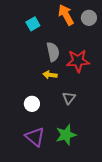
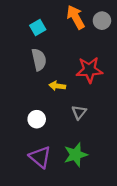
gray semicircle: (53, 52) -> (39, 60), moved

